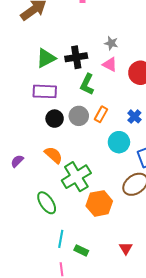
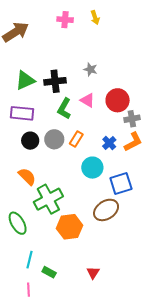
pink triangle: (110, 64) -> (87, 100), moved

